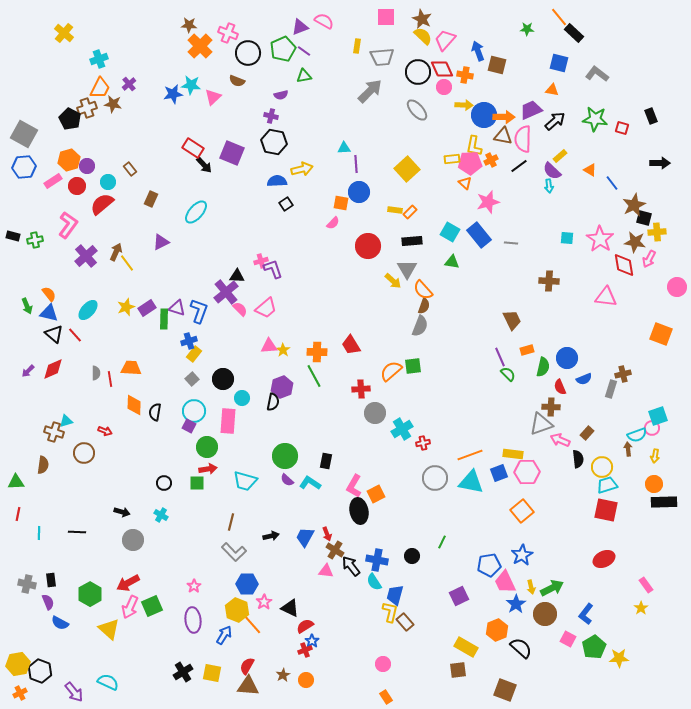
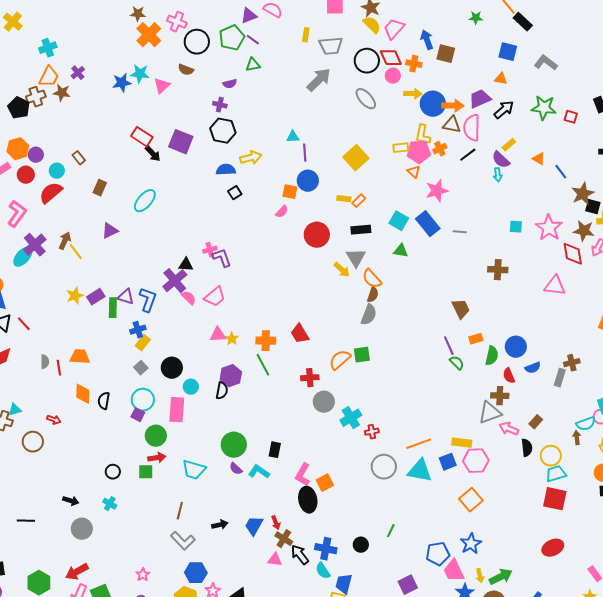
cyan ellipse: (88, 310) -> (23, 257), moved

